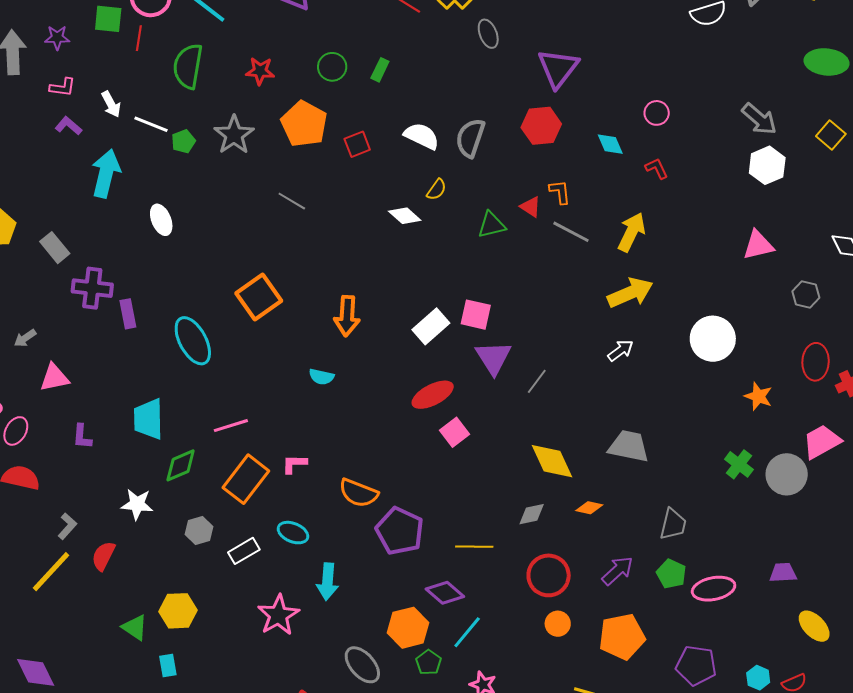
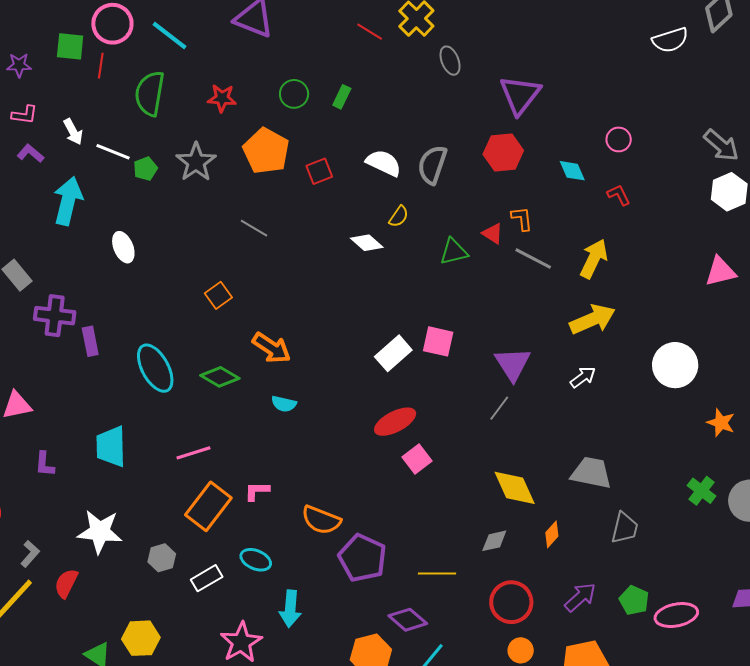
orange square: (259, 297) -> (218, 295), moved, size x0.6
orange arrow: (347, 316) -> (272, 348), moved, turned -60
purple triangle: (493, 358) -> (513, 364), moved
green diamond: (181, 465) -> (220, 377), moved, turned 54
white star: (137, 504) -> (100, 532), size x1.4
orange diamond: (589, 508) -> (552, 534), turned -60
gray trapezoid: (673, 524) -> (625, 528), moved

